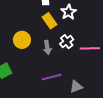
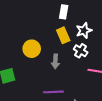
white cross: (67, 42) -> (81, 51), moved, turned -32

